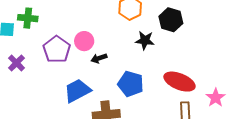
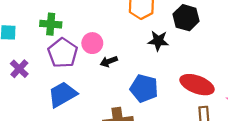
green cross: (28, 18) -> (51, 24), moved
blue trapezoid: (77, 91) -> (62, 94), moved

